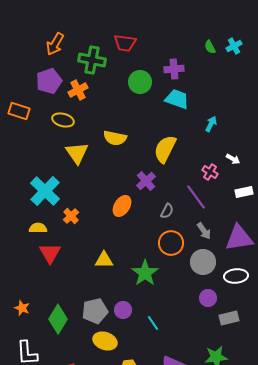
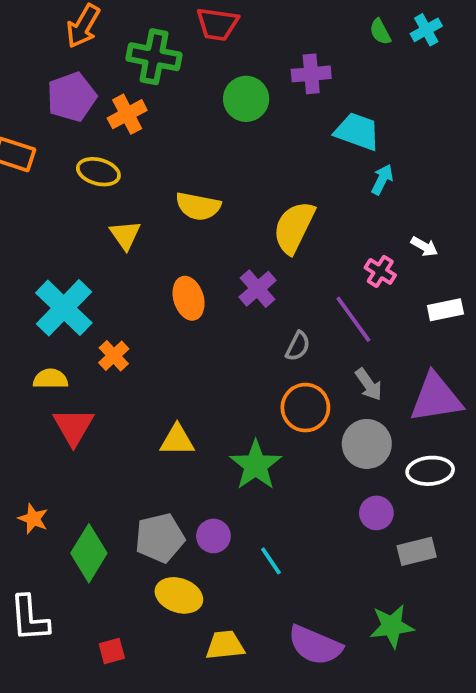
cyan trapezoid: (177, 99) -> (357, 131), moved
yellow triangle: (77, 153) -> (125, 235), size x0.7
orange ellipse: (122, 206) -> (189, 298), moved, turned -50
orange star: (22, 308) -> (33, 519), moved

